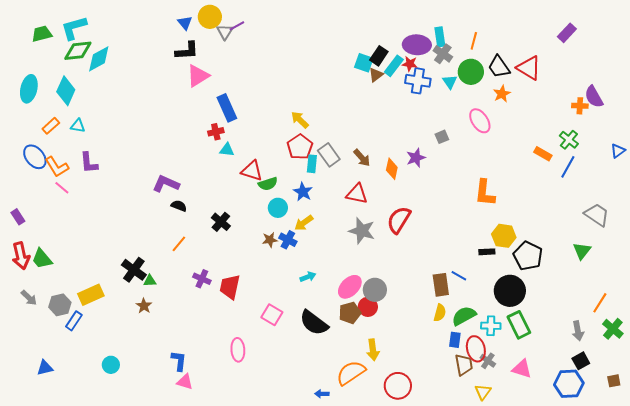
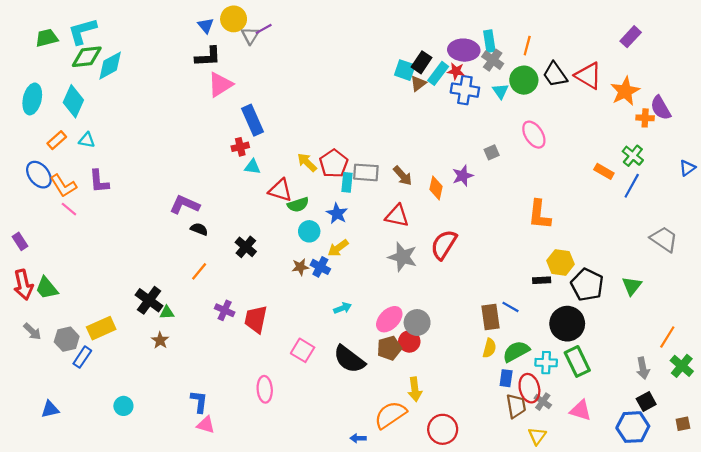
orange star: (502, 94) -> (625, 91), moved, size x1.5
yellow arrow: (300, 120) -> (307, 162), moved
gray rectangle: (329, 155) -> (366, 172), turned -50
green triangle: (582, 251) -> (632, 286), moved

